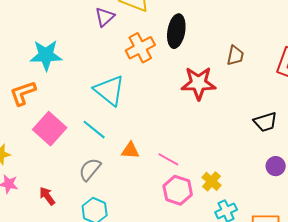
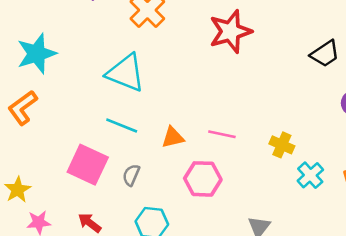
pink square: (50, 129) -> (88, 165), moved
gray semicircle: (90, 169) -> (131, 175), size x0.7
pink hexagon: (178, 190) -> (203, 179), moved

